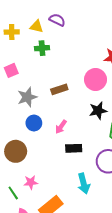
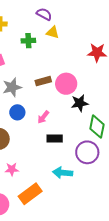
yellow triangle: (37, 26) -> (53, 32), moved
pink circle: (95, 79) -> (66, 84), moved
cyan arrow: (84, 183) -> (63, 173), turned 108

